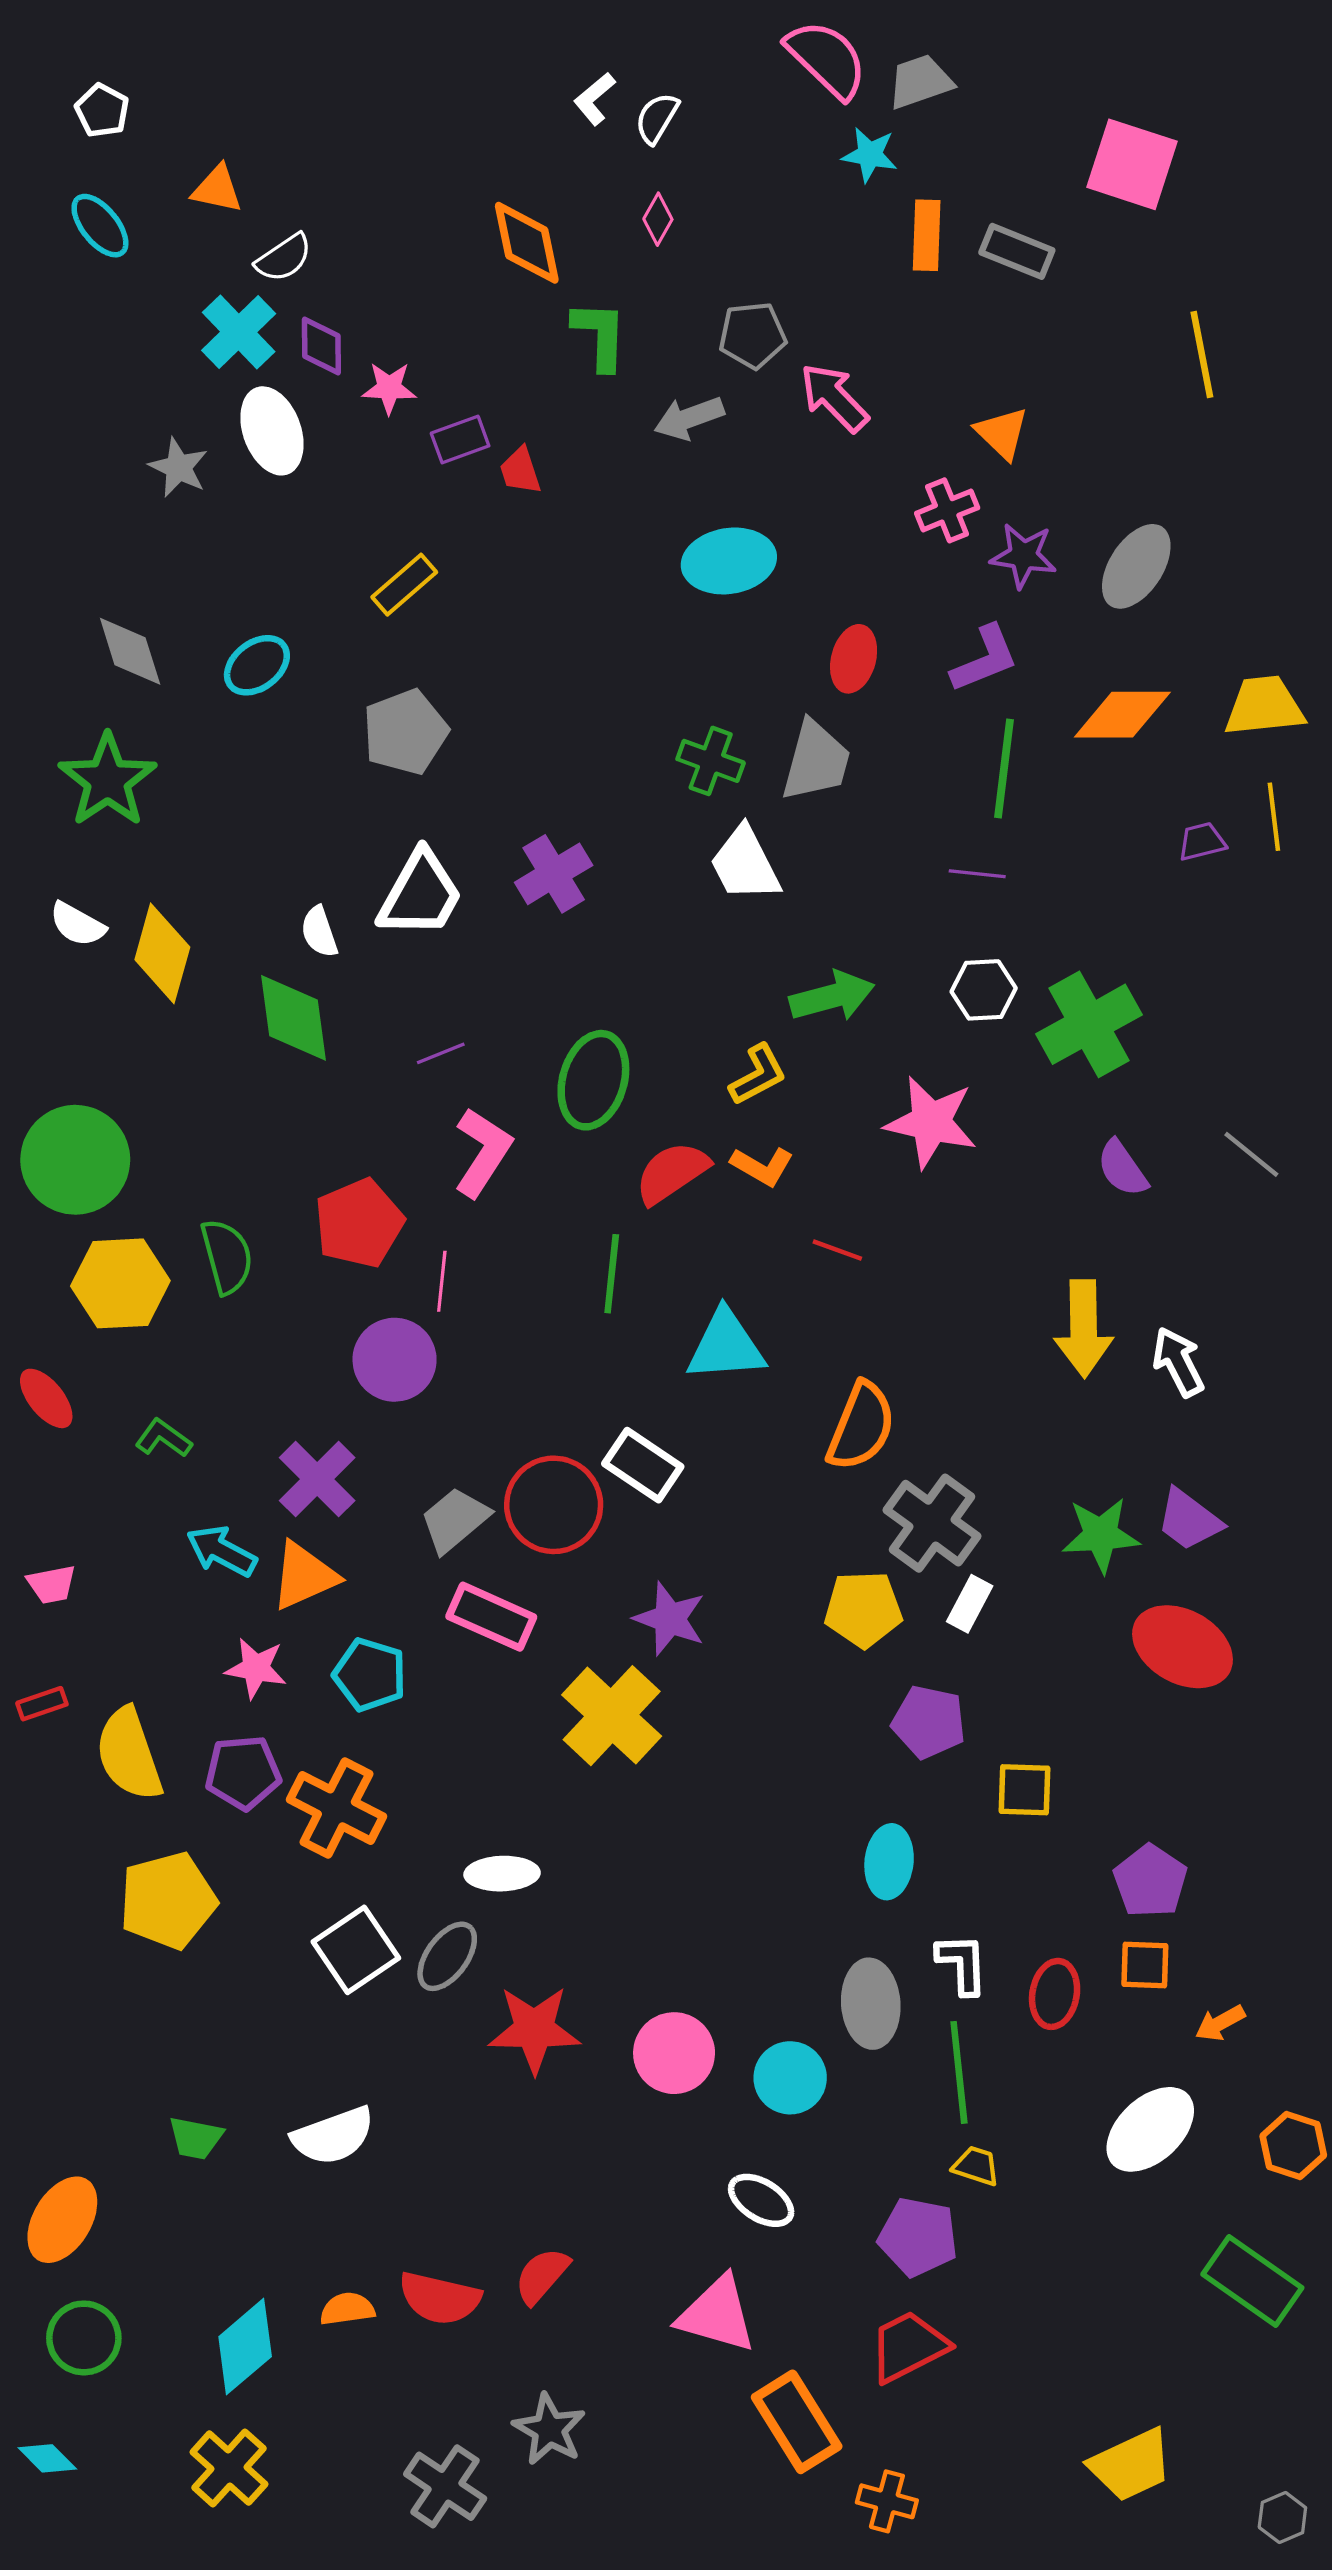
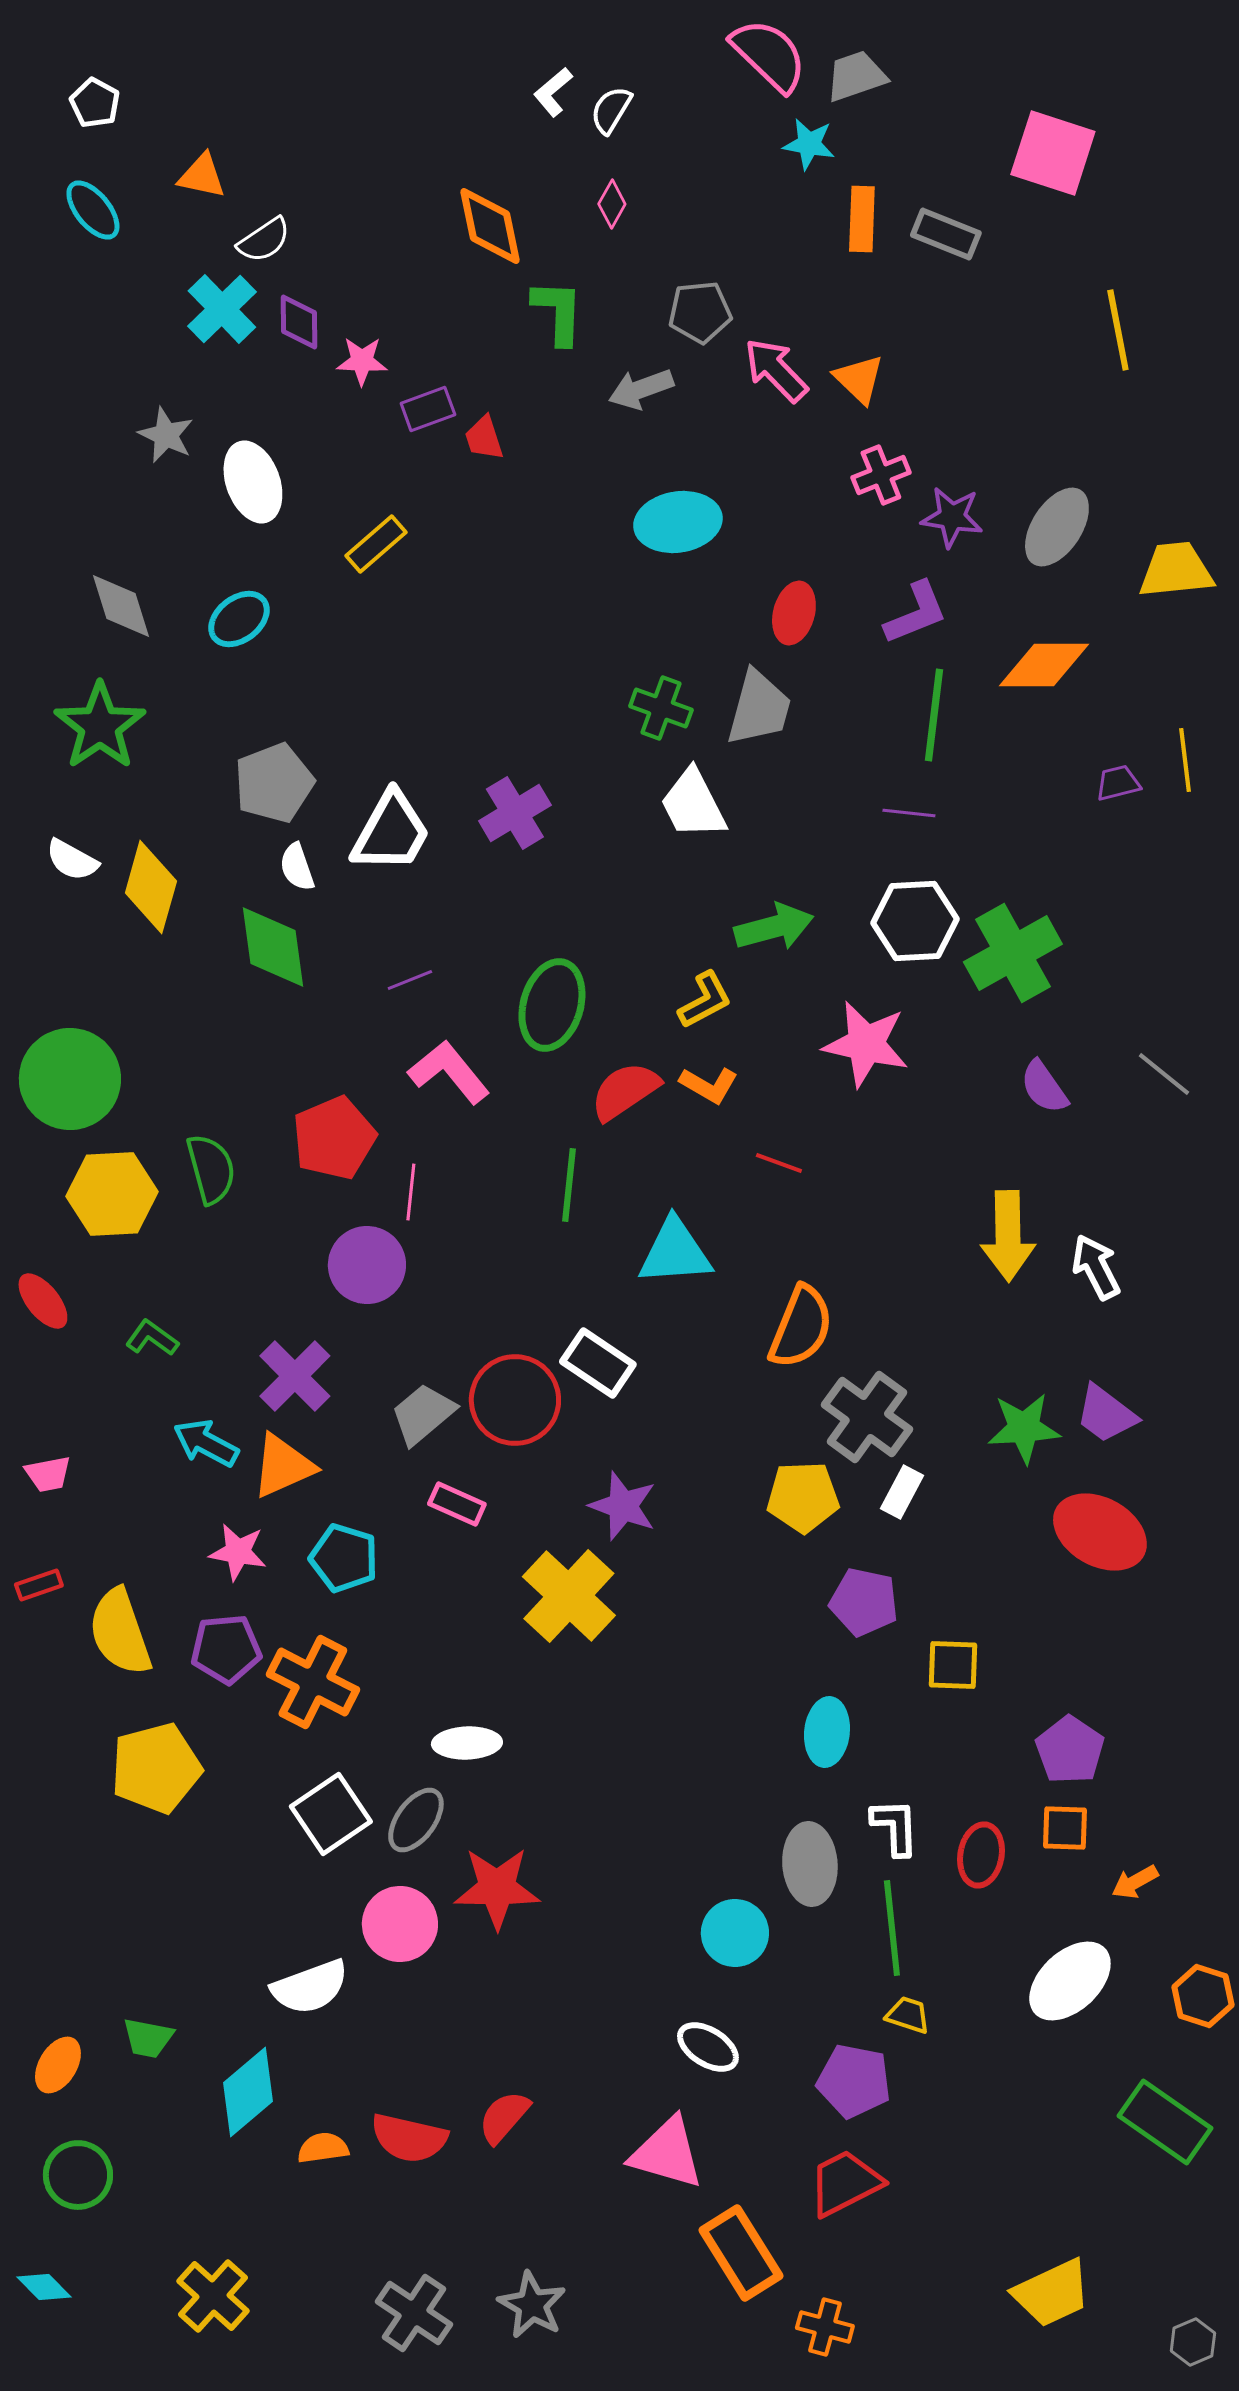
white ellipse: (272, 431) -> (253, 482), moved
orange triangle: (1002, 433) -> (859, 379), moved
yellow trapezoid: (1264, 706) -> (1176, 570), moved
gray pentagon: (405, 732) -> (274, 783), moved
white hexagon: (984, 990) -> (915, 921), size x1.4
pink L-shape: (483, 1152) -> (449, 1072), turned -72
pink rectangle: (491, 1617) -> (457, 1504), size x0.7
pink circle: (674, 2053) -> (400, 1924), moved
green trapezoid: (196, 2138) -> (148, 2038), moved
orange ellipse: (62, 2220) -> (58, 2065), size x0.7
cyan diamond: (245, 2347) -> (248, 2092), moved
gray star: (549, 2429) -> (532, 2305), moved

